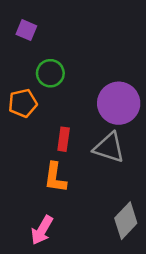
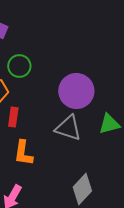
red rectangle: (64, 139) -> (13, 117), moved

